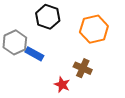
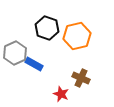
orange hexagon: (94, 29) -> (77, 36), moved

